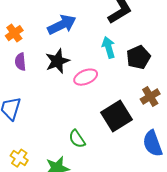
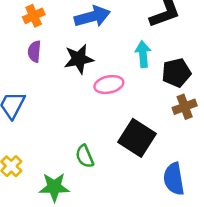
brown cross: (150, 97) -> (185, 107), moved
black square: (116, 116) -> (137, 138), turned -36

